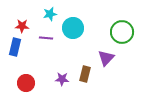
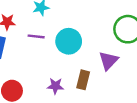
cyan circle: (73, 28) -> (69, 41), moved

